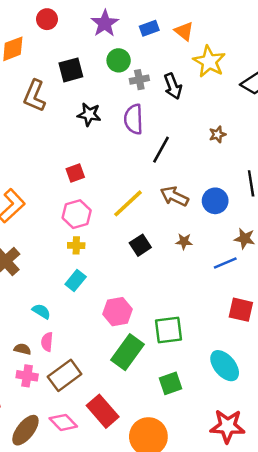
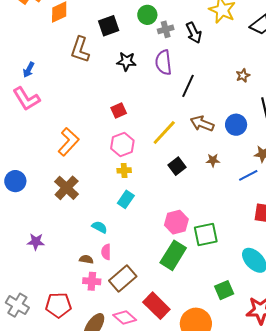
brown star: (217, 134) -> (243, 76), moved
pink hexagon: (117, 312) -> (176, 222), moved
green square: (171, 383) -> (224, 290), moved

